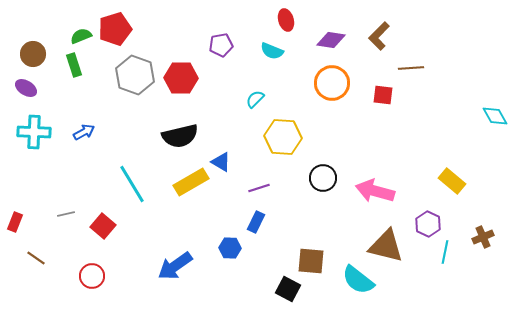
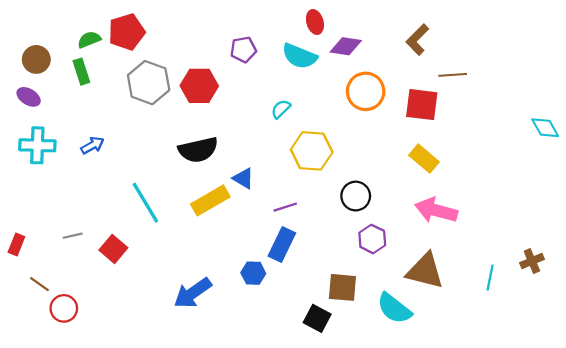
purple diamond: (331, 40) -> (346, 46), moved
cyan semicircle: (272, 51) -> (300, 56), size x1.4
red square: (383, 95) -> (422, 105), size x1.5
yellow rectangle: (452, 181) -> (424, 159), moved
pink arrow: (375, 191) -> (436, 210), moved
blue rectangle: (256, 222) -> (282, 244), size x1.4
purple hexagon: (428, 224) -> (372, 239), moved
red circle: (92, 276) -> (64, 308), moved

